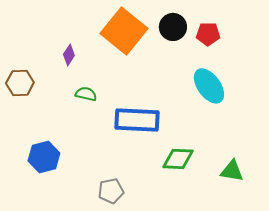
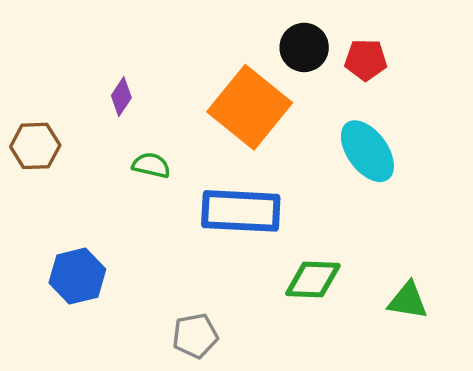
orange square: (124, 31) -> (250, 107), moved

